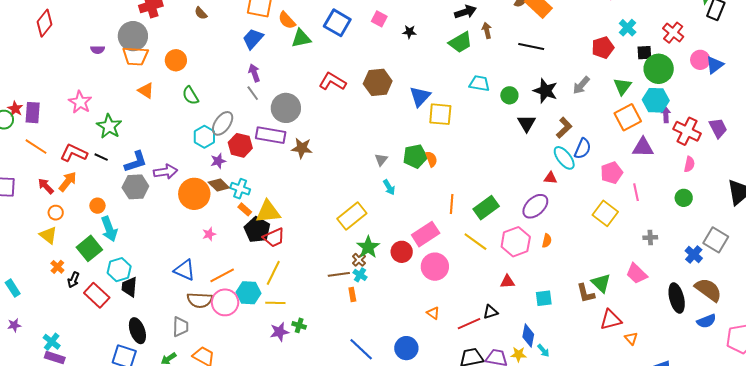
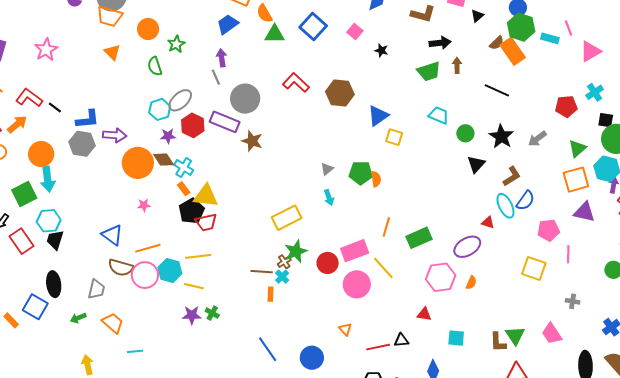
yellow square: (440, 114) -> (394, 137), size x0.7
green star: (109, 126) -> (176, 44), moved, size x0.7
orange circle: (97, 206) -> (41, 154), size x1.6
yellow square: (605, 213) -> (534, 268), turned -30
yellow line: (475, 242) -> (383, 268), moved
yellow line: (273, 273) -> (198, 256), turned 45

